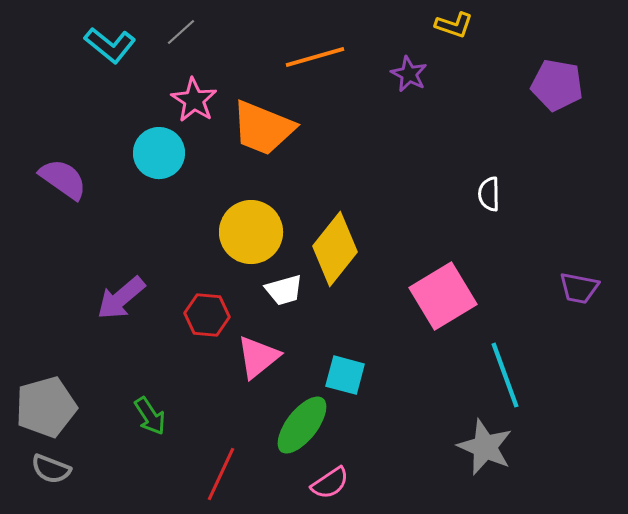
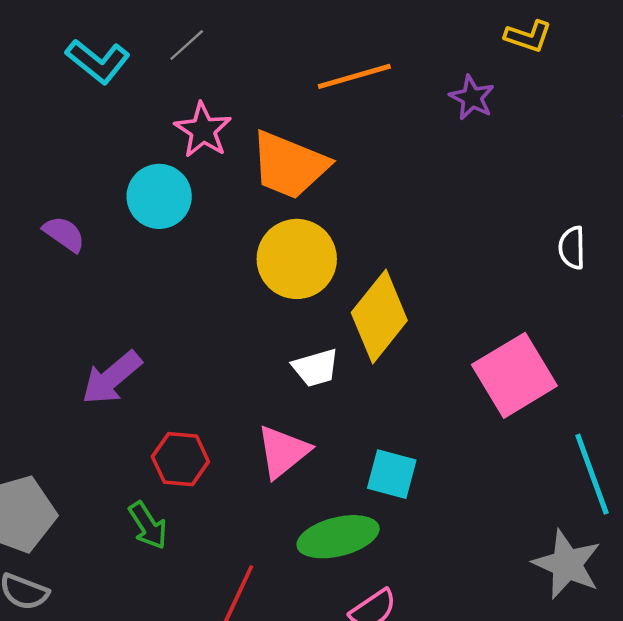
purple semicircle: (63, 179) -> (64, 234), moved, size x0.7
yellow circle: (251, 232) -> (297, 259), moved
red hexagon: (207, 315) -> (180, 459), moved
green ellipse: (302, 425) -> (338, 537), turned 38

